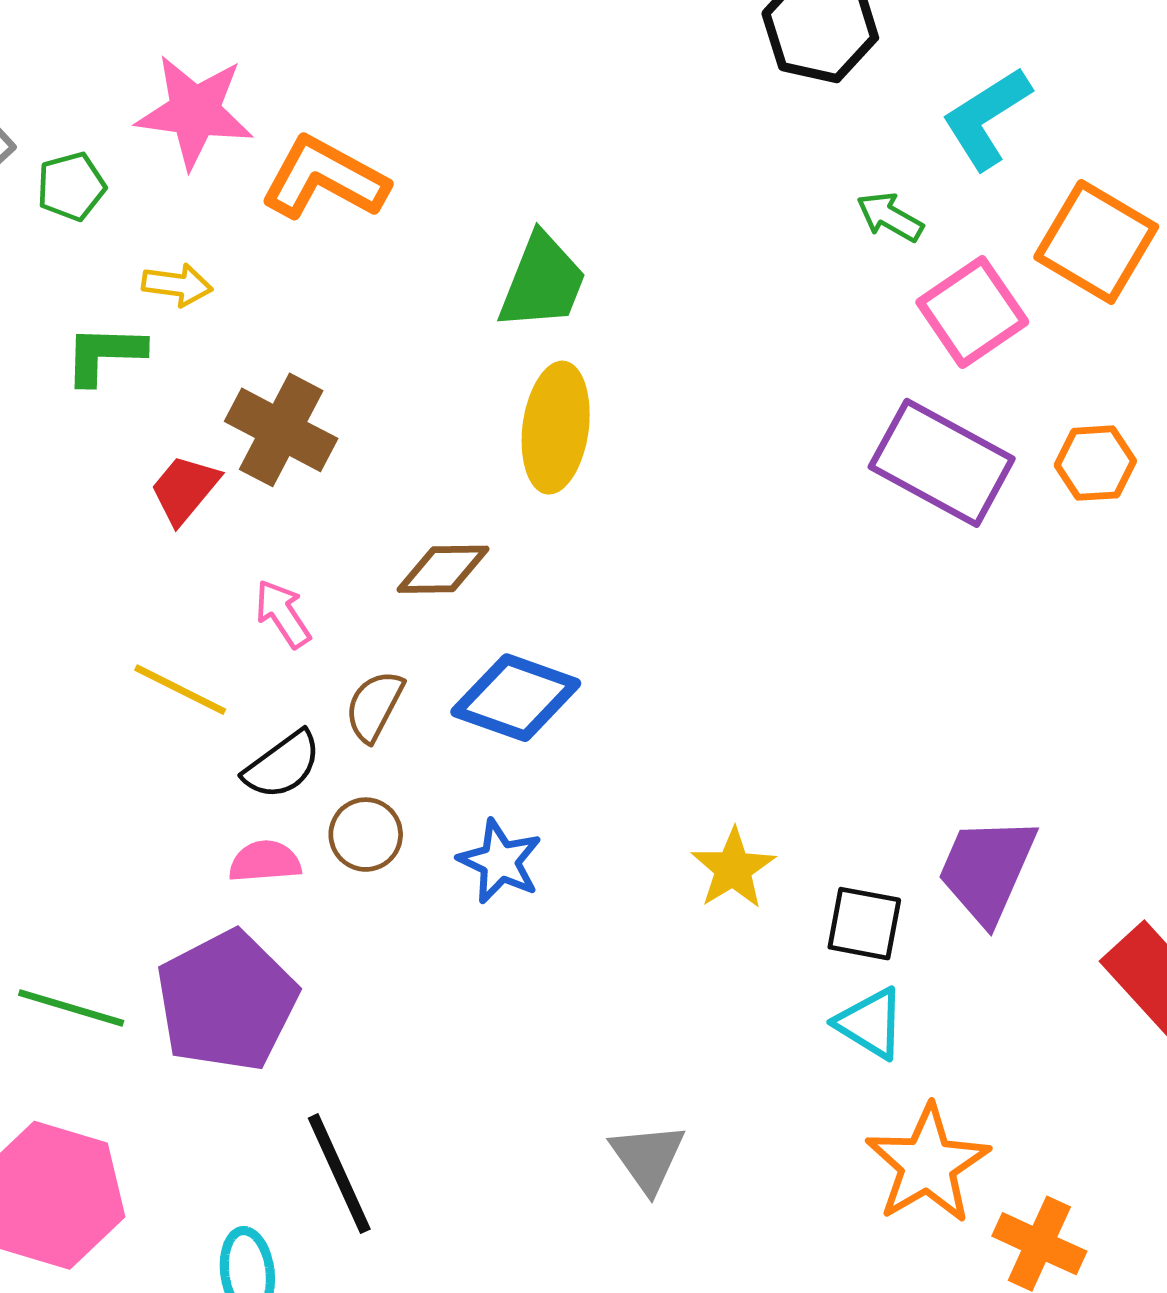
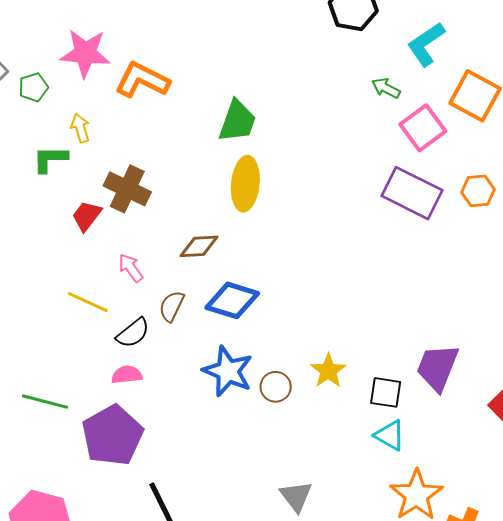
yellow arrow: (177, 285) -> (80, 128), turned -112
brown circle: (366, 835) -> (276, 387), moved
blue star: (500, 861) -> (228, 371), size x1.4
green line: (71, 1008) -> (45, 402), moved

